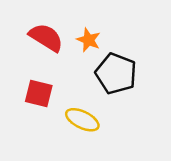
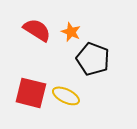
red square: (39, 94) -> (31, 93), moved, size x1.4

